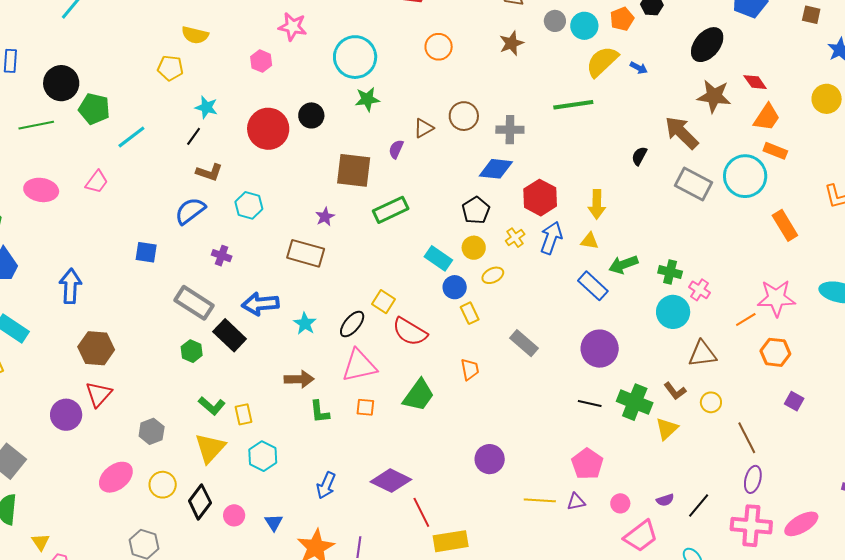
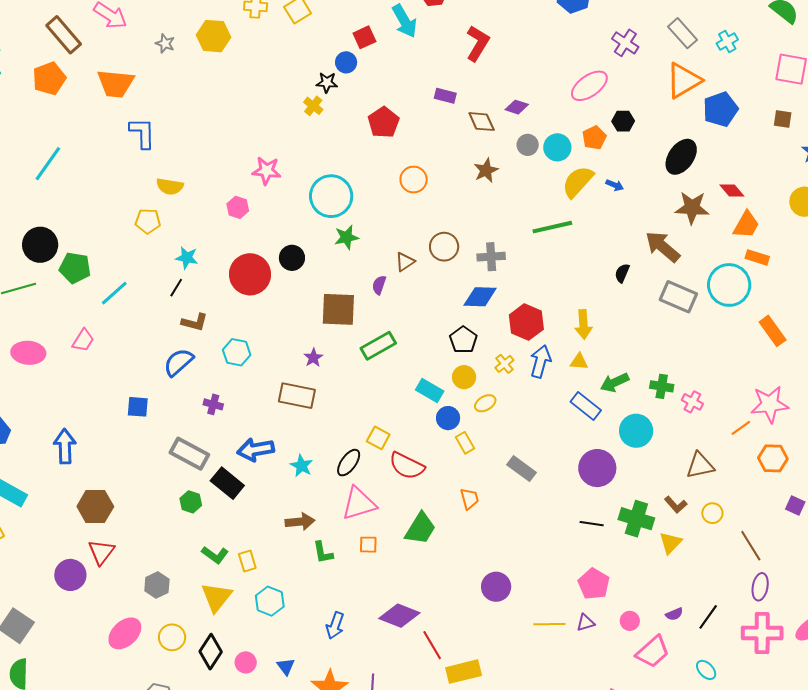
cyan circle: (673, 312) -> (636, 431), moved

